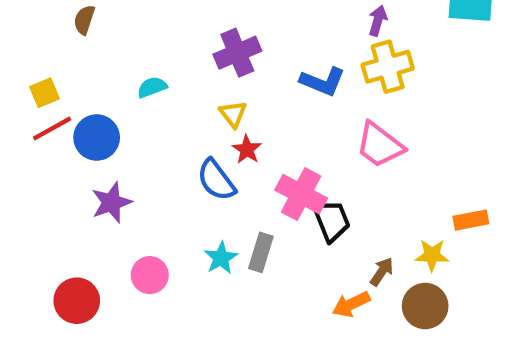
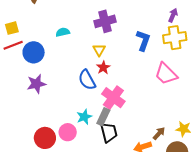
blue L-shape: (323, 81) -> (143, 40), turned -100
pink cross: (301, 194) -> (113, 98), moved
black trapezoid: (332, 220) -> (109, 132), moved
pink circle: (150, 275) -> (68, 132), moved
red circle: (77, 301) -> (45, 138), moved

